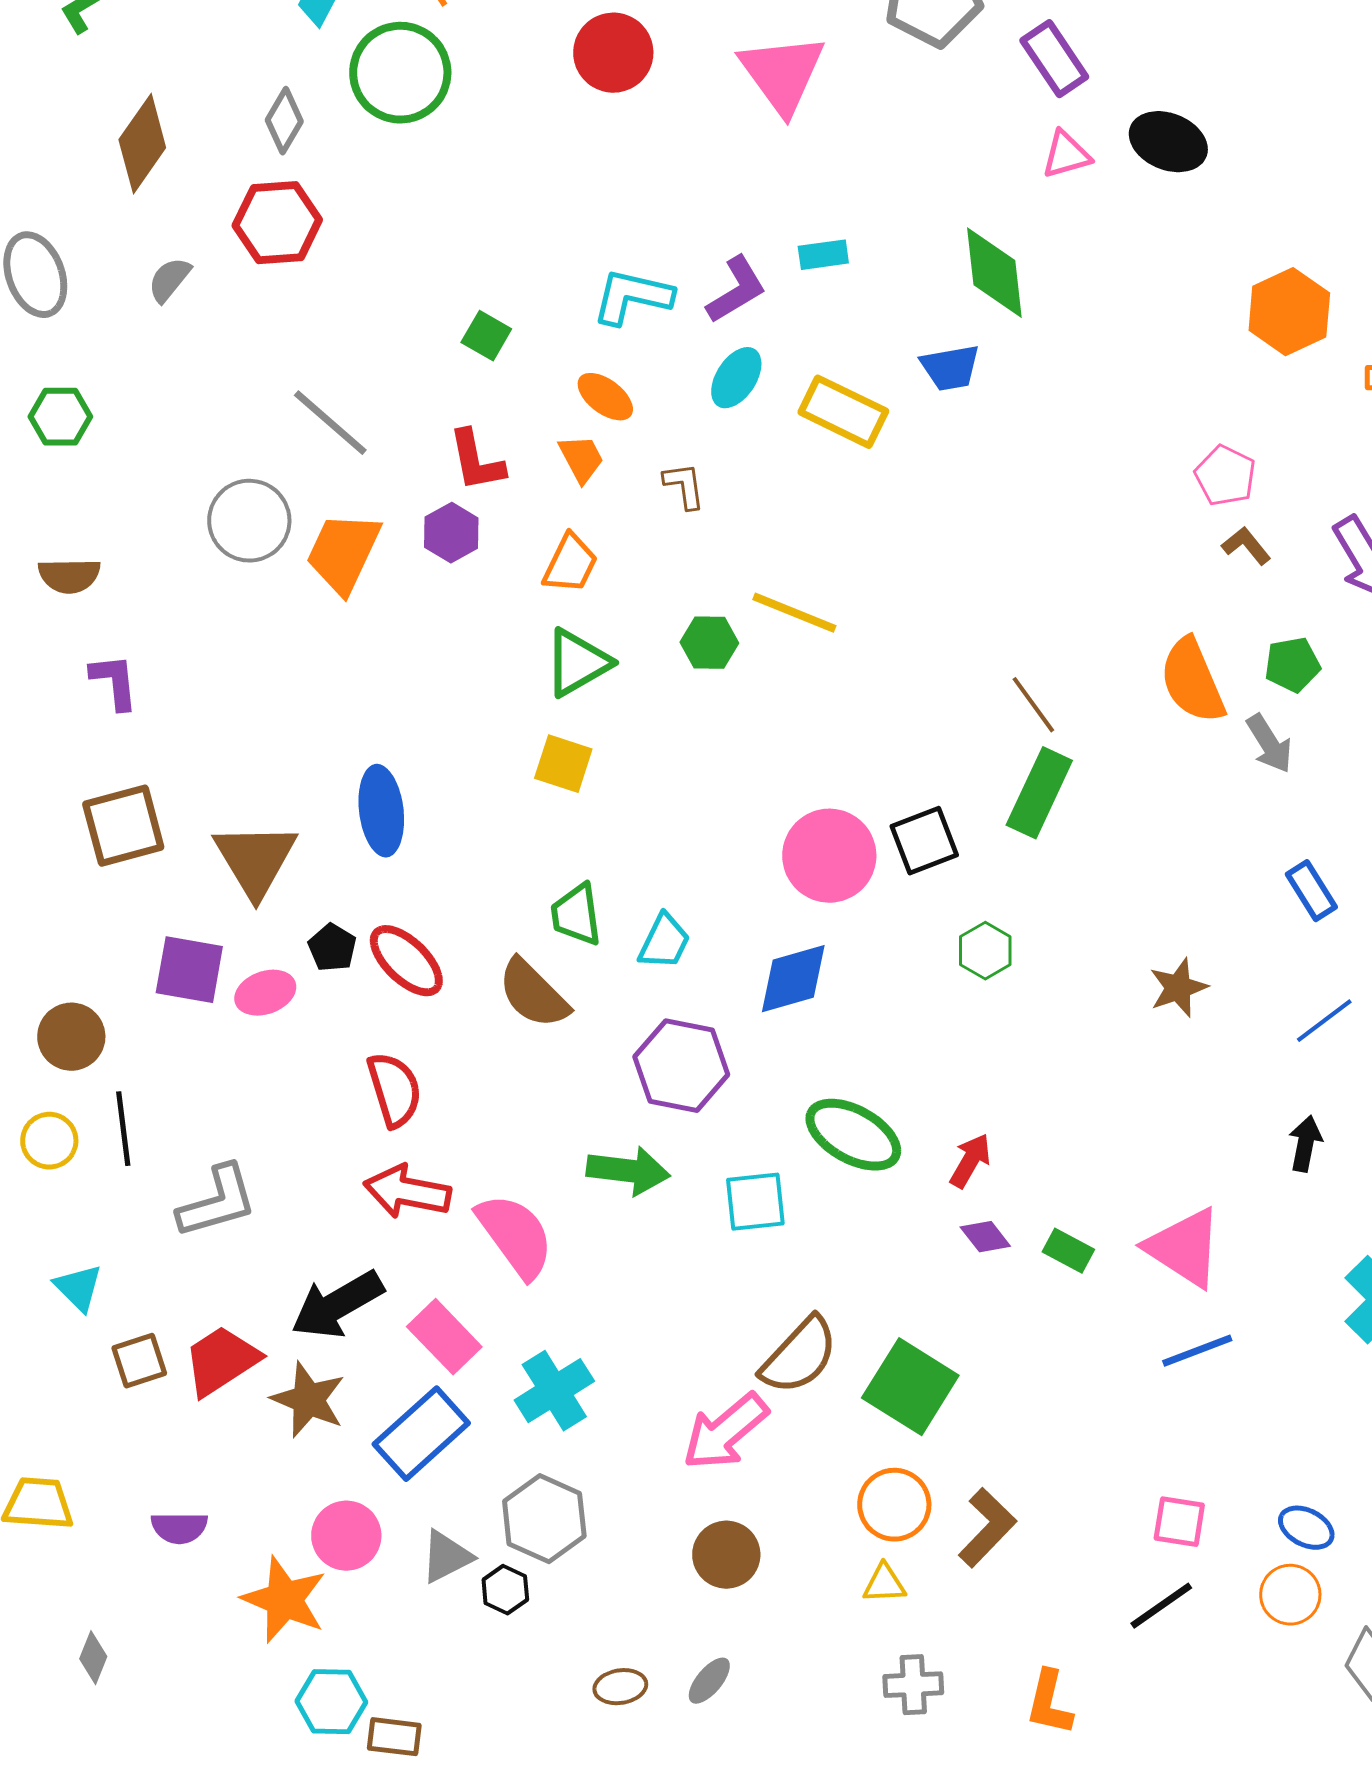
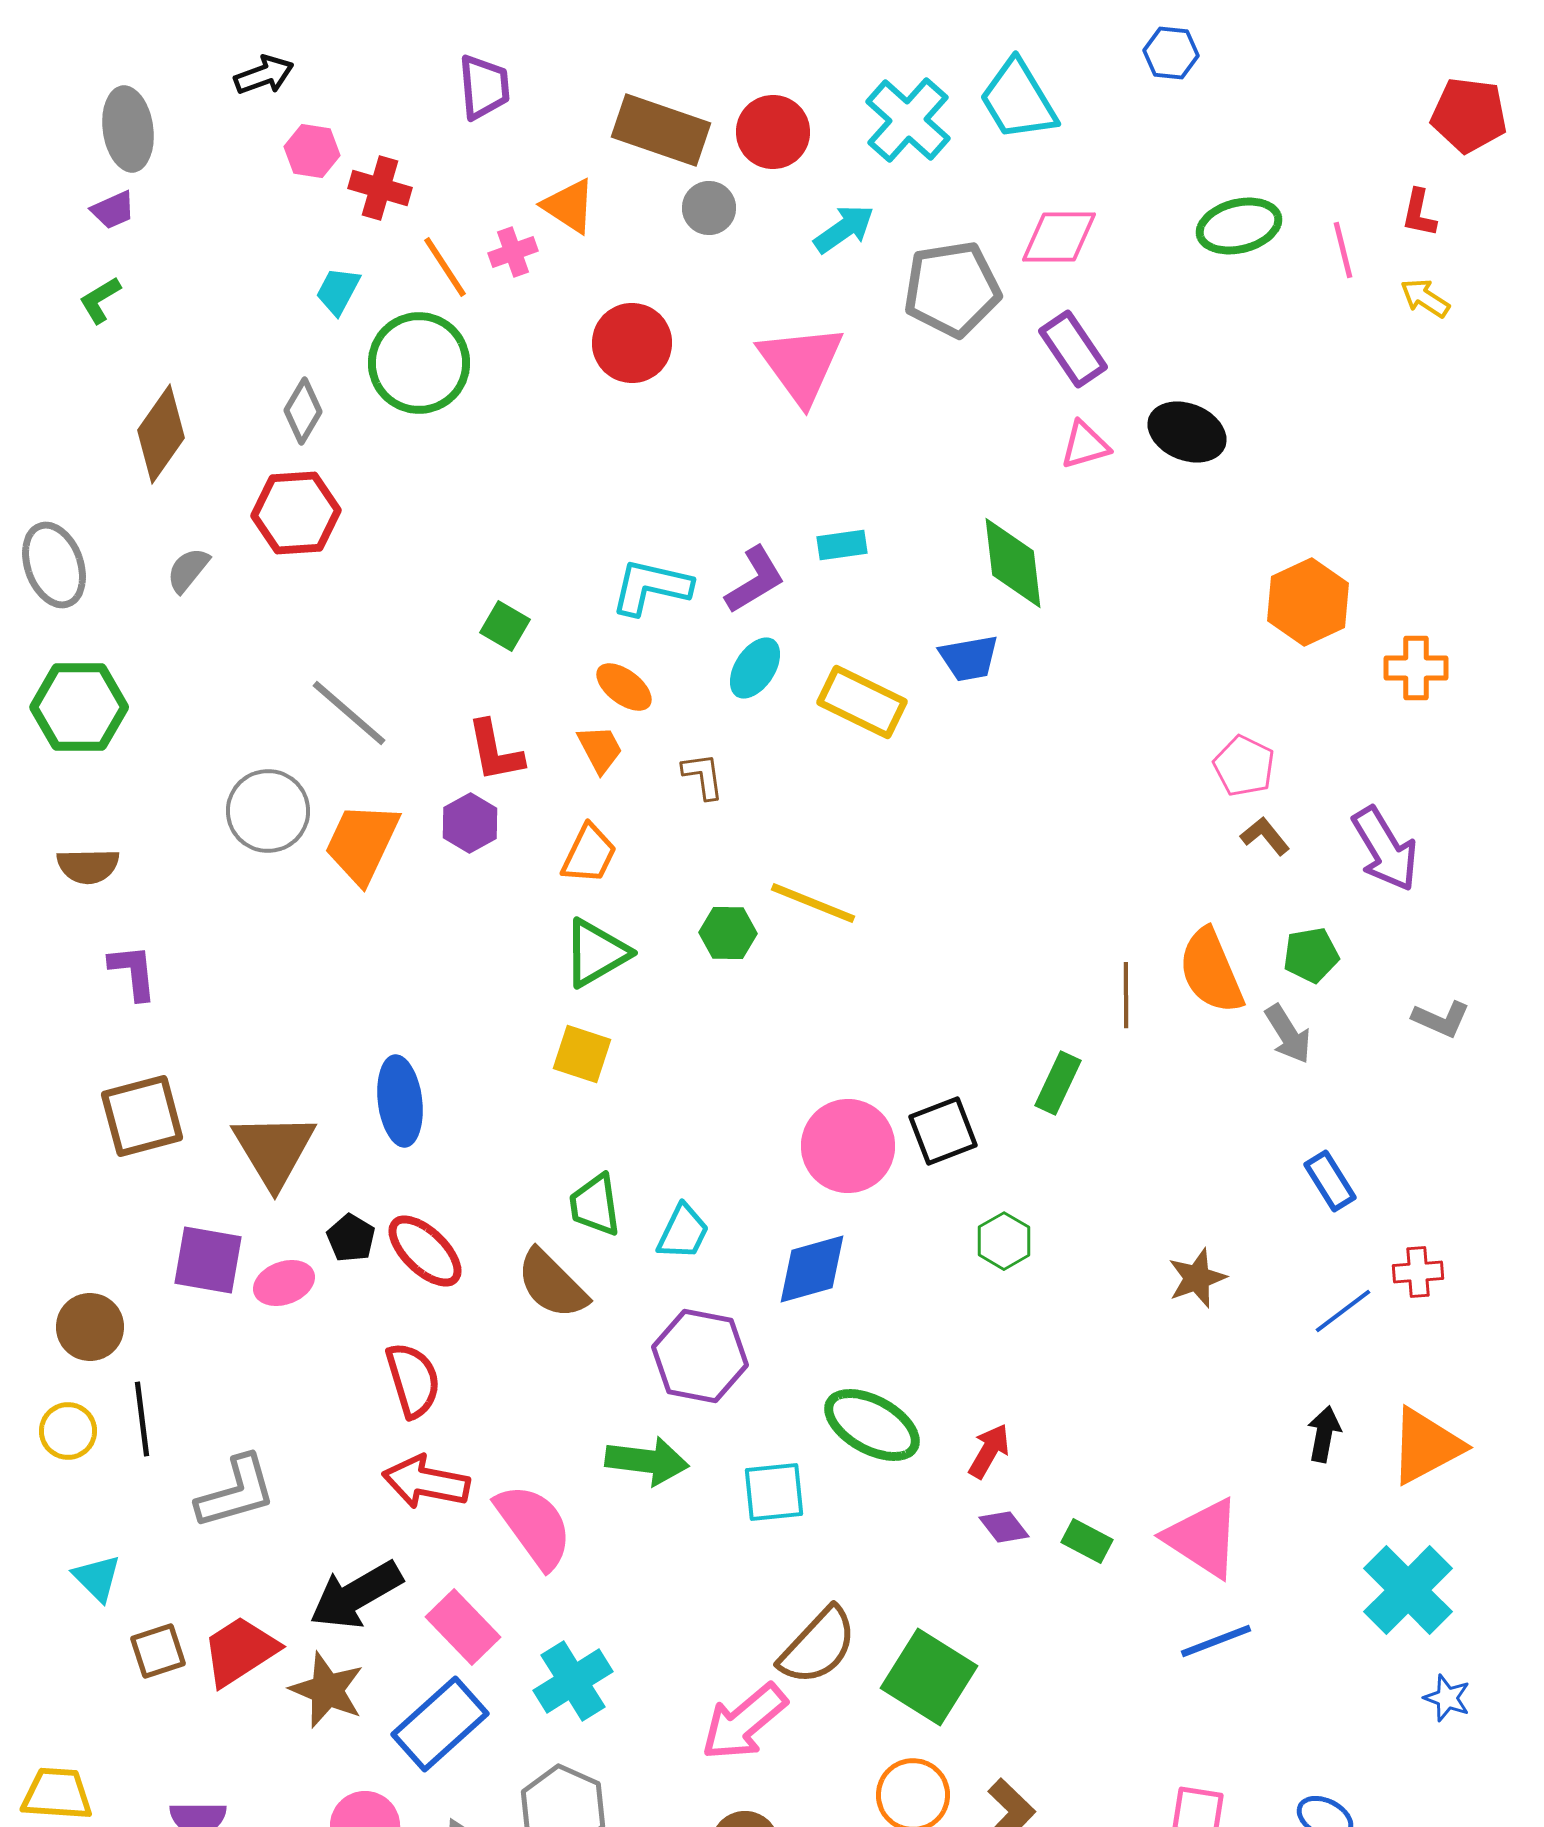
green hexagon: (60, 417) -> (79, 707), size x1.5
brown line: (1033, 705) -> (1126, 995), moved, turned 36
green rectangle: (1039, 793) -> (1058, 1083), size x0.7

